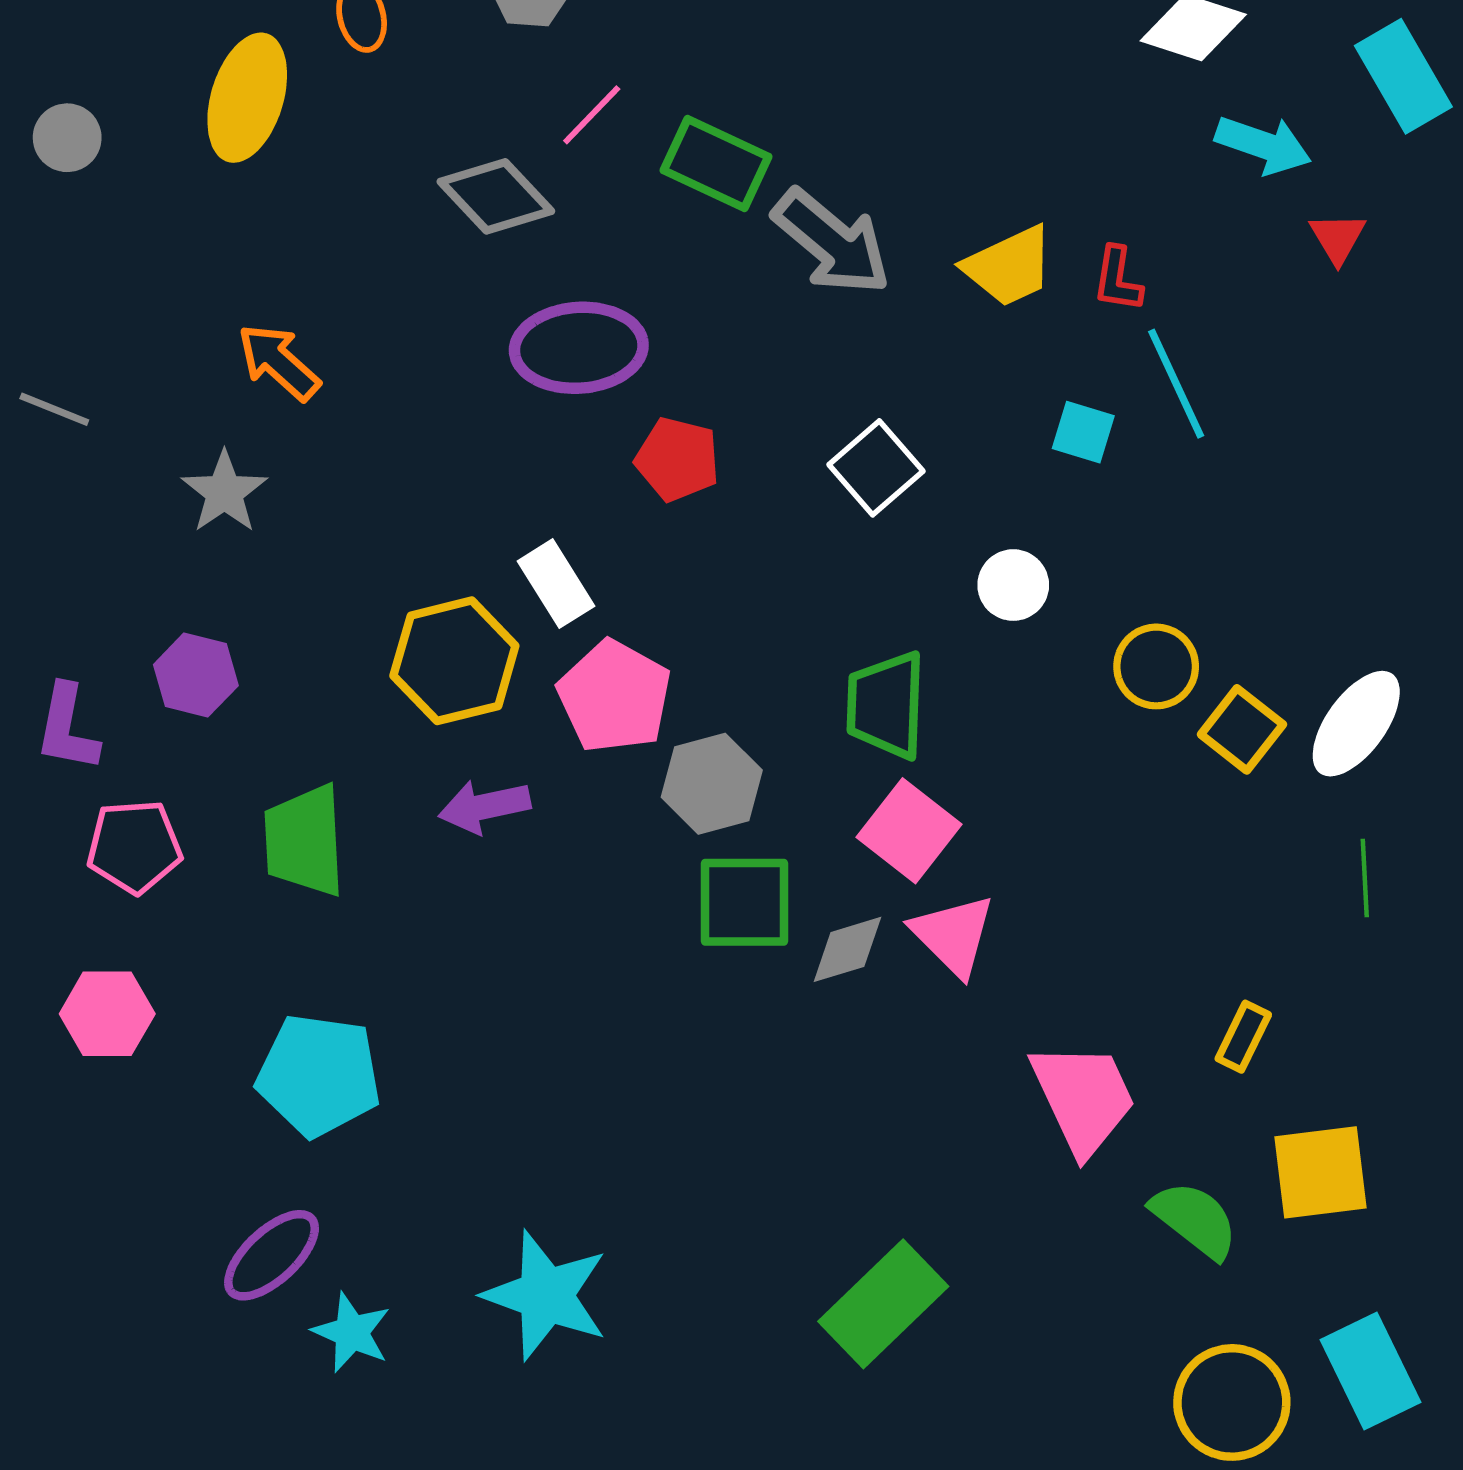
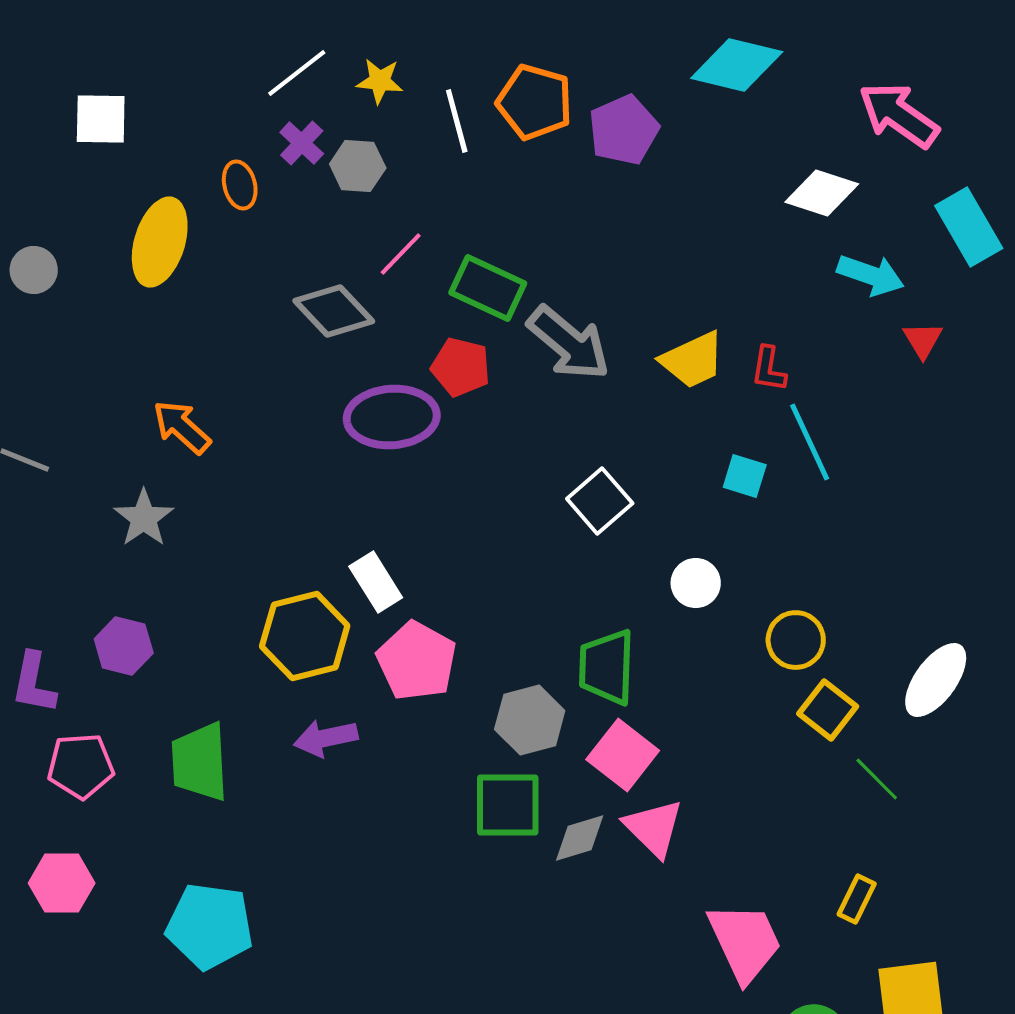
red pentagon: (677, 459) -> (461, 367), moved
yellow square: (1242, 729) -> (828, 710), moved
gray hexagon: (712, 784) -> (530, 720), moved
green line: (1365, 878) -> (877, 779), moved, turned -42

